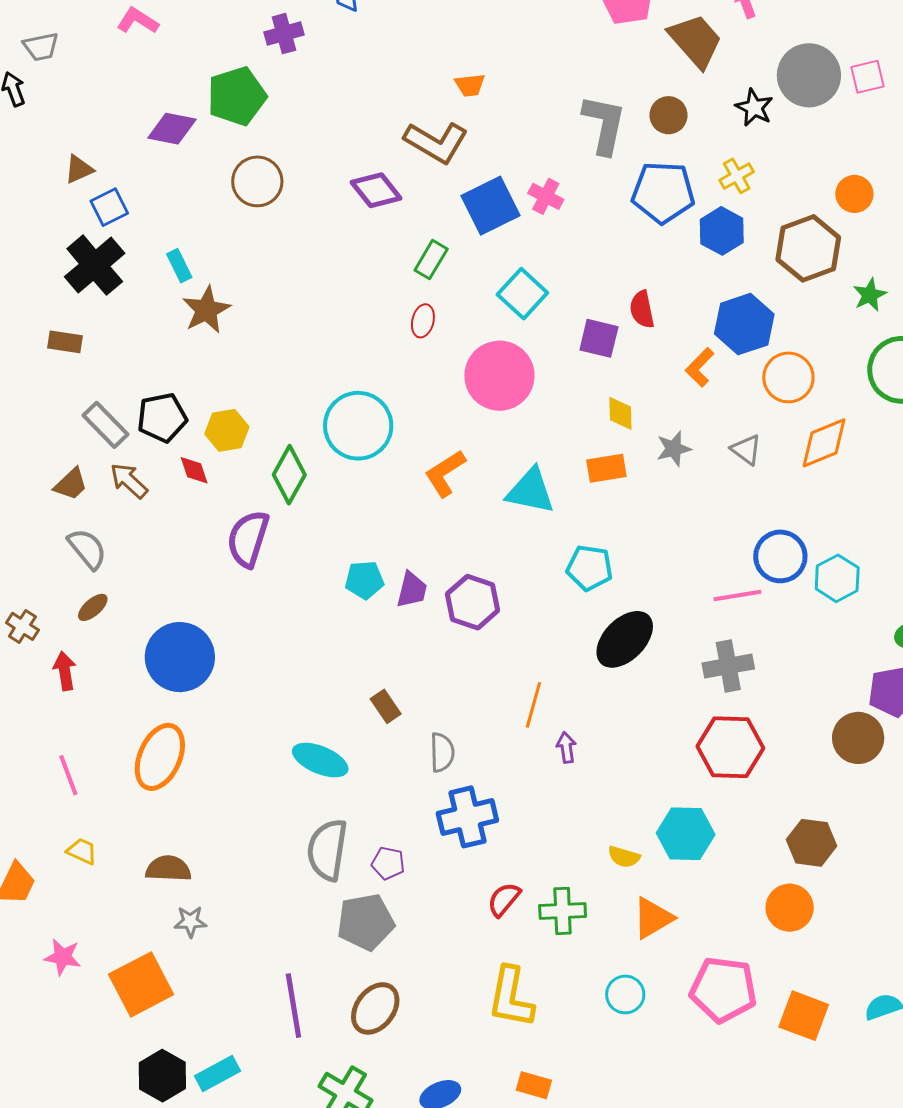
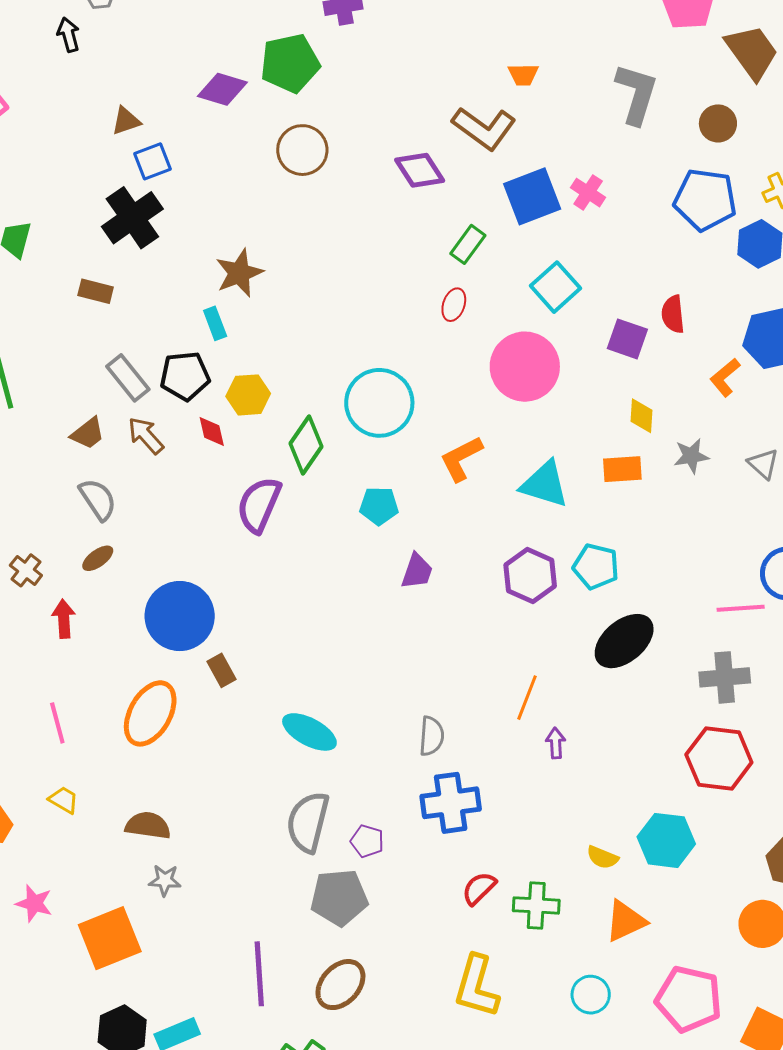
gray L-shape: (604, 124) -> (637, 94), moved
cyan rectangle: (179, 266) -> (215, 323), moved
cyan pentagon: (364, 580) -> (379, 506), moved
purple hexagon: (473, 602) -> (530, 575), moved
brown rectangle: (386, 706) -> (222, 670), moved

